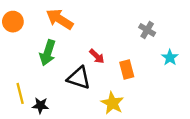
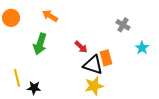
orange arrow: (60, 19) -> (50, 16), size x0.7
black triangle: (79, 78) -> (93, 65), moved
yellow star: (112, 103) -> (94, 86), turned 30

